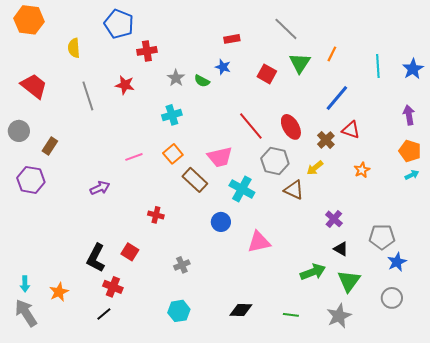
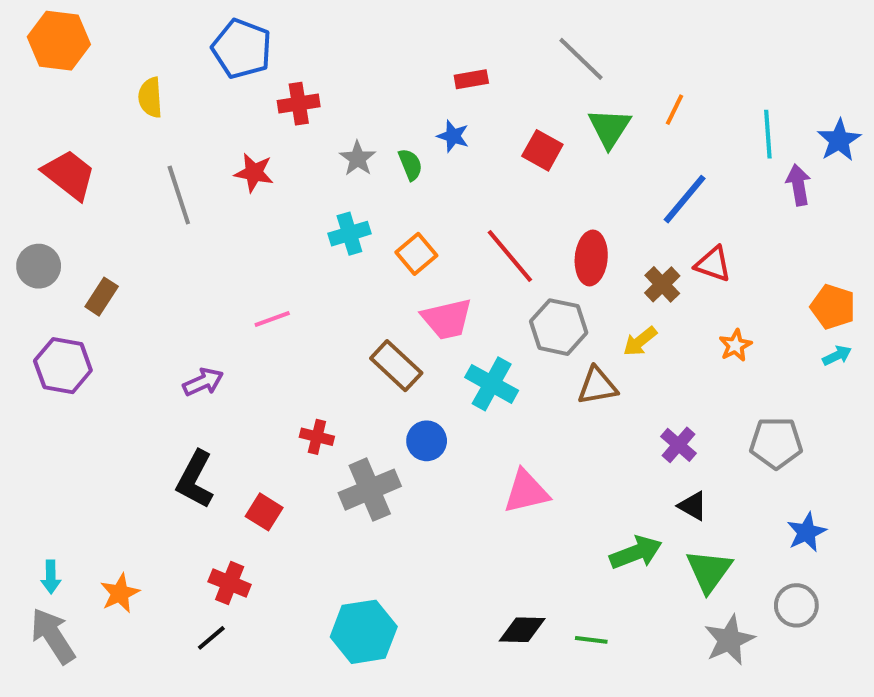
green semicircle: (202, 81) -> (410, 165), turned -140
purple arrow: (409, 115) -> (798, 185), moved
red ellipse: (291, 127) -> (591, 258), turned 35
orange square: (173, 154) -> (416, 254), moved
brown triangle: (294, 190) -> (597, 386), turned -35
blue circle: (221, 222) -> (427, 441), moved
gray pentagon: (382, 237) -> (776, 443), moved
black L-shape: (96, 258) -> (195, 479), moved
gray cross: (182, 265) -> (370, 490), moved, size x1.8
black diamond: (241, 310) -> (522, 630), moved
cyan hexagon: (179, 311) -> (364, 632), size x1.4
gray star: (339, 316) -> (729, 640), moved

